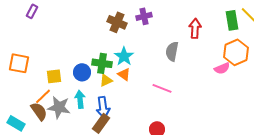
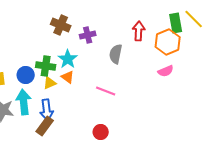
purple cross: (144, 16) -> (88, 35), moved
orange hexagon: (236, 52) -> (168, 42), moved
cyan arrow: (80, 99) -> (24, 102), size x1.4

